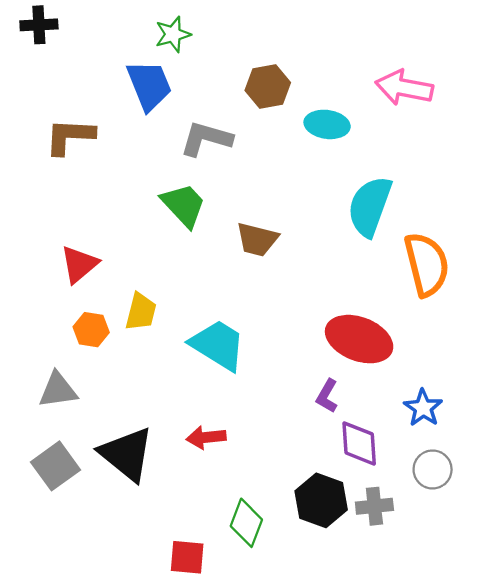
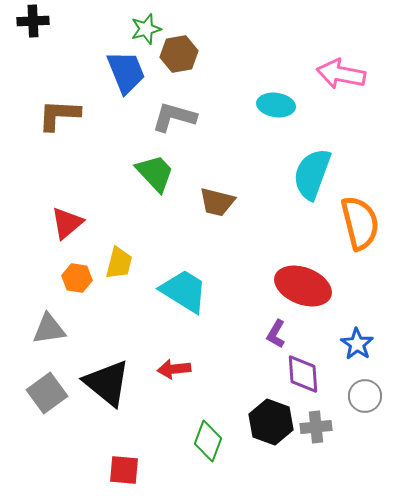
brown hexagon: (268, 87) -> (179, 54), moved
red square: (187, 557) -> (124, 470), moved

